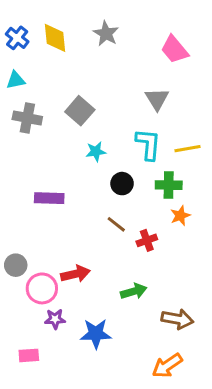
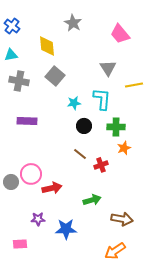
yellow diamond: (55, 38) -> (47, 46), moved
yellow line: (188, 149) -> (134, 85), moved
cyan star: (96, 152) -> (74, 103), moved
purple rectangle: (49, 198) -> (27, 121), moved
pink circle: (42, 288) -> (31, 174), moved

